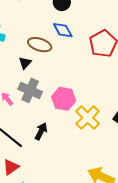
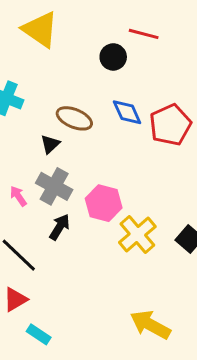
blue diamond: (63, 30) -> (127, 112), moved
black arrow: (41, 131) -> (60, 227), moved

